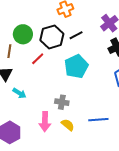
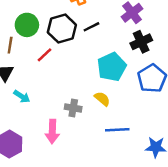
cyan pentagon: (76, 66) -> (112, 67), moved
yellow semicircle: (68, 125) -> (102, 99), moved

